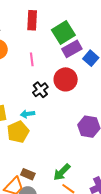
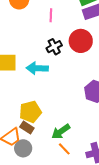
cyan arrow: (27, 114) -> (37, 68), size x1.5
yellow pentagon: (18, 132) -> (30, 112), moved

